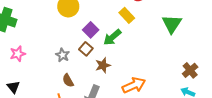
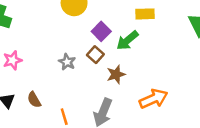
yellow rectangle: (127, 15) -> (145, 14), turned -49
brown semicircle: (68, 81) -> (34, 100), moved

